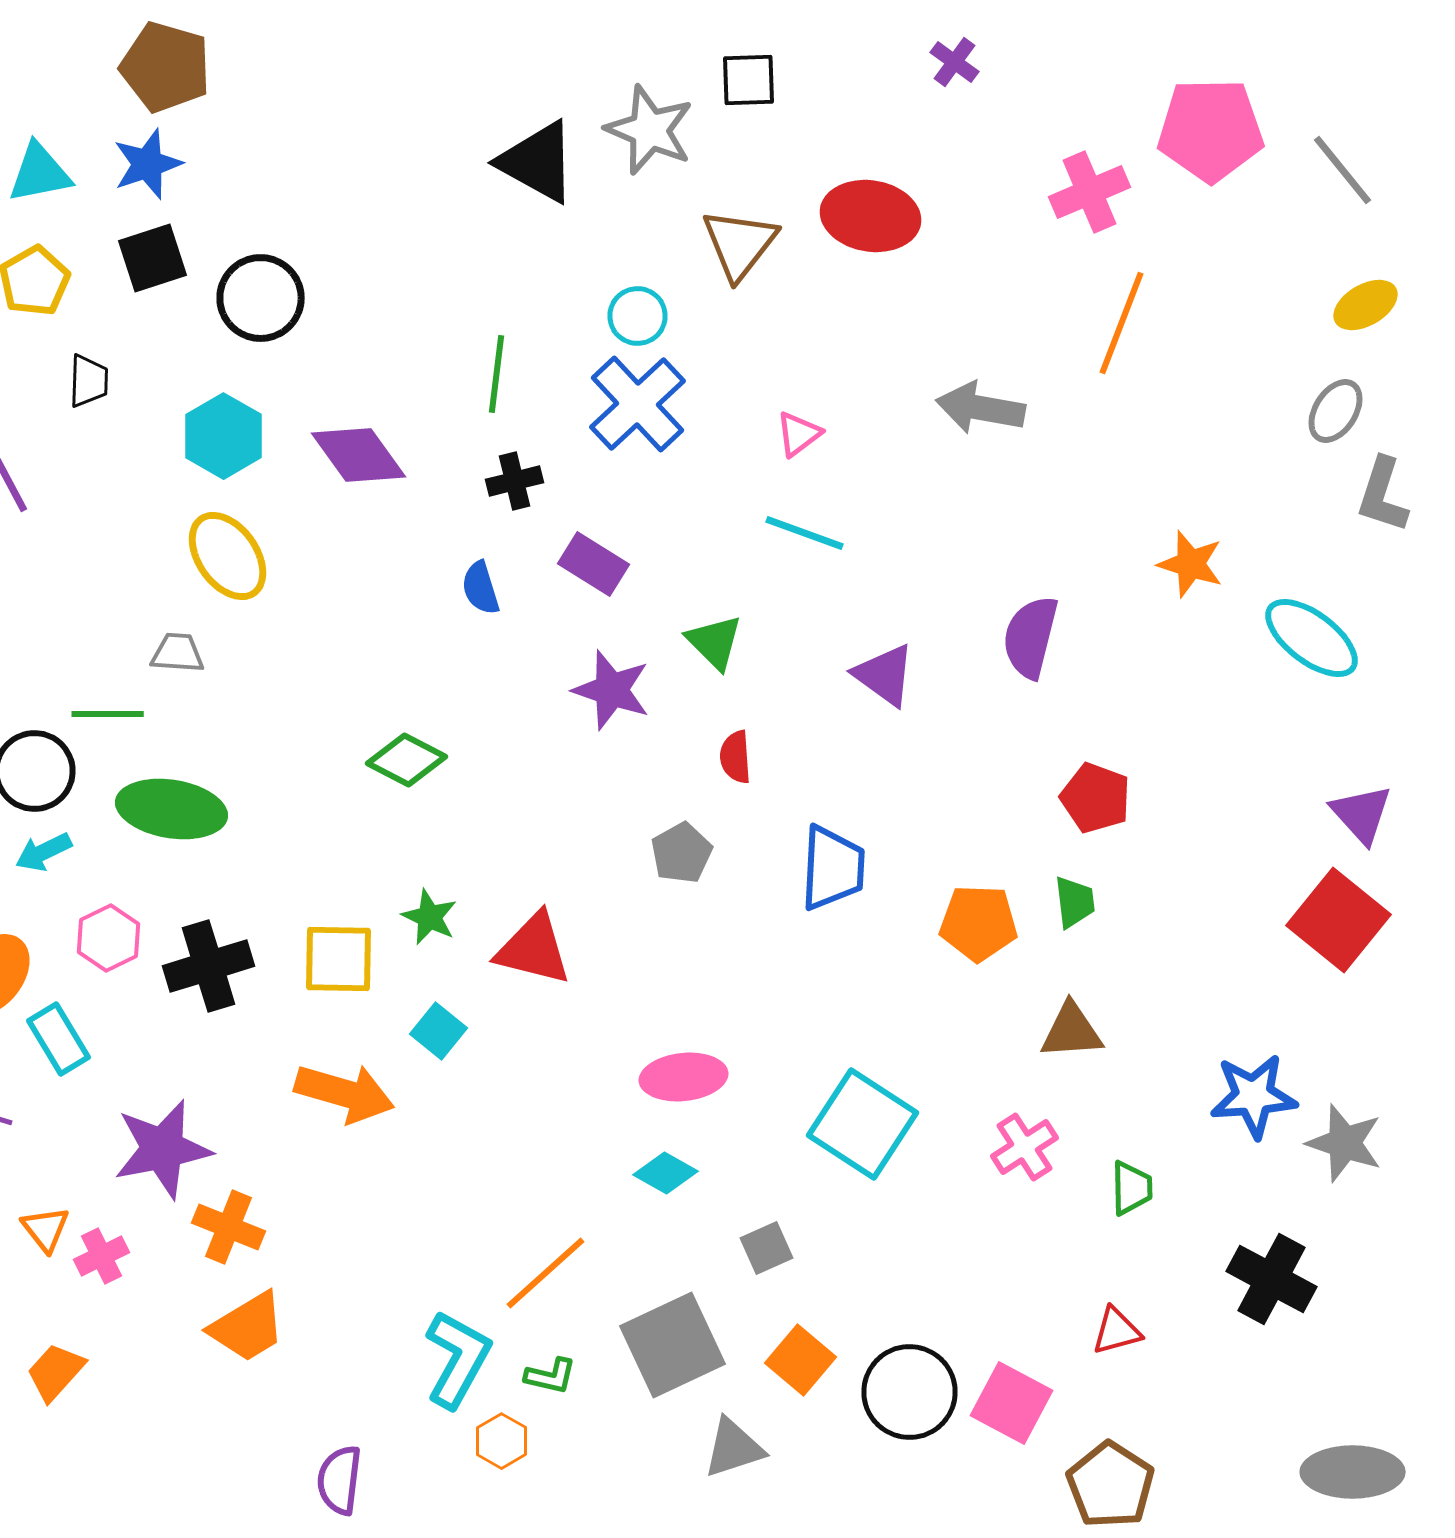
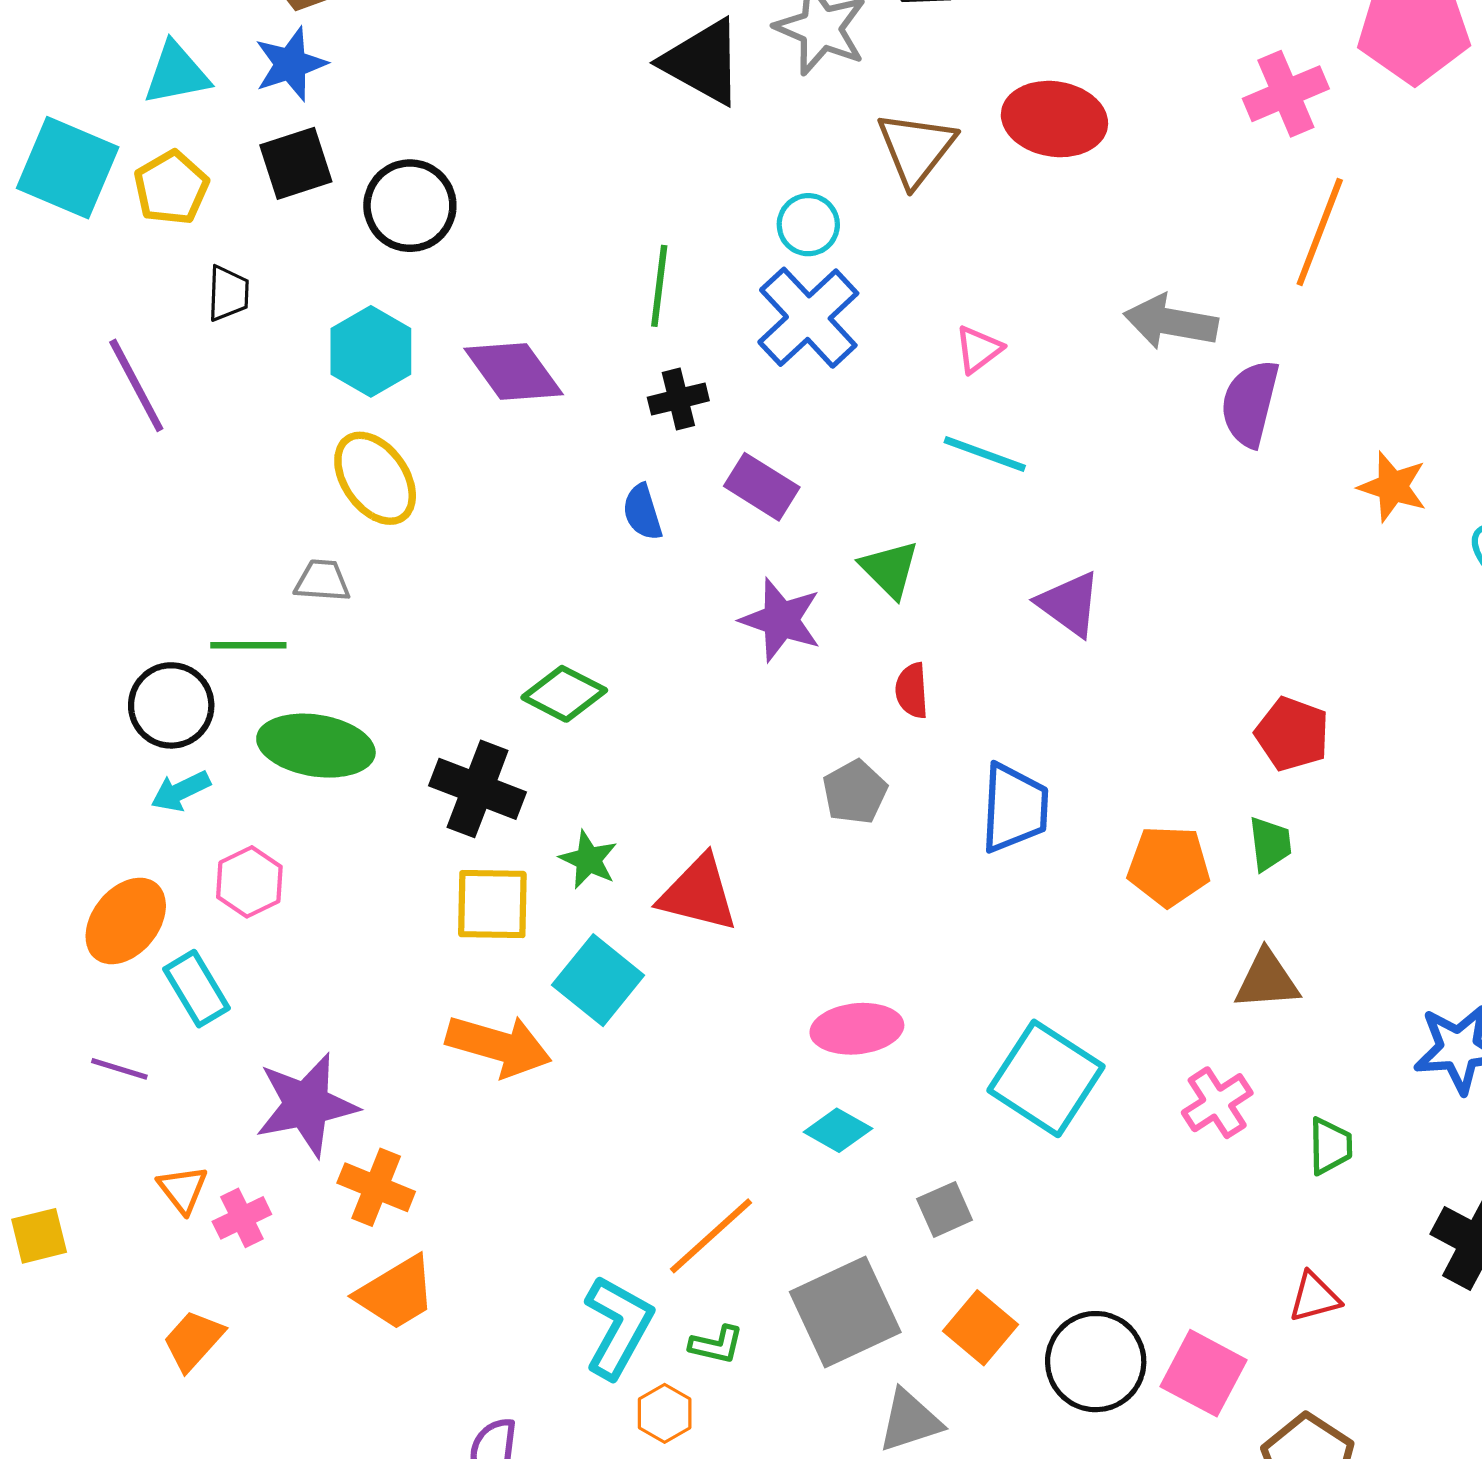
purple semicircle: (1030, 637) -> (1250, 403), moved
black cross: (208, 966) -> (478, 789), moved, turned 38
cyan square: (438, 1031) -> (598, 980), size x1.5

